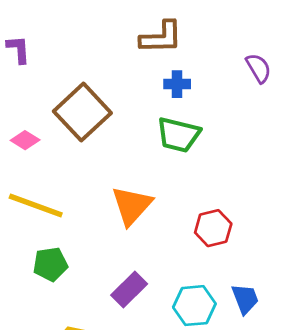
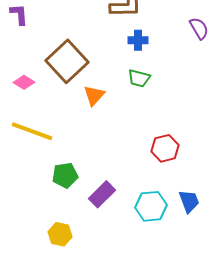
green trapezoid: (178, 135) -> (139, 78), size x0.7
orange triangle: (132, 205) -> (94, 95), moved, size x0.7
green pentagon: (50, 264) -> (65, 175), moved

